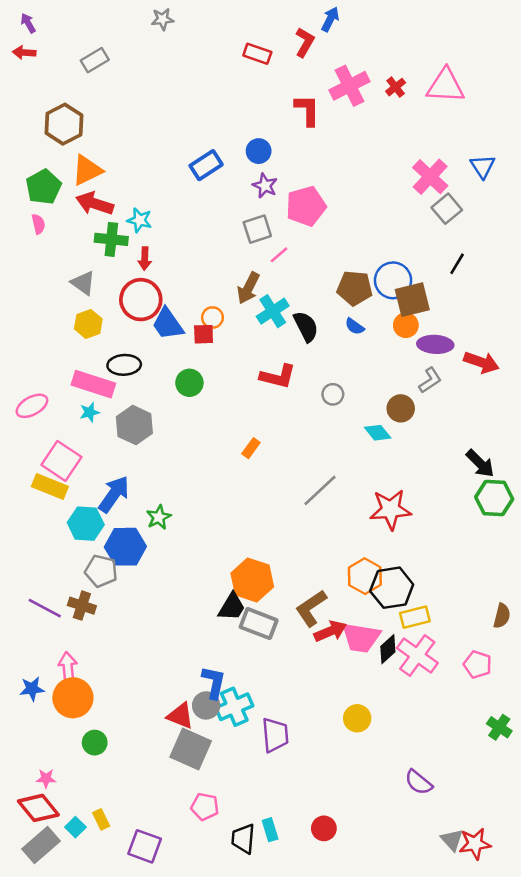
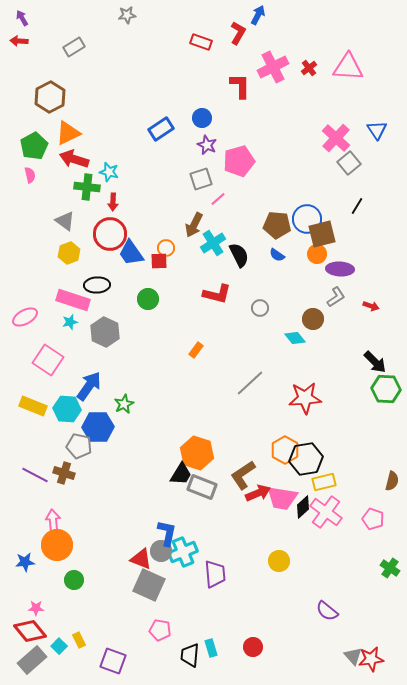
red arrow: (481, 362) -> (371, 306), moved, size x0.6
yellow rectangle: (50, 487) -> (33, 406), moved
blue star: (32, 689) -> (25, 562), moved

